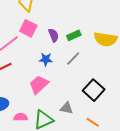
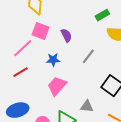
green rectangle: (74, 35) -> (102, 15), moved
blue star: (46, 59) -> (53, 60), moved

